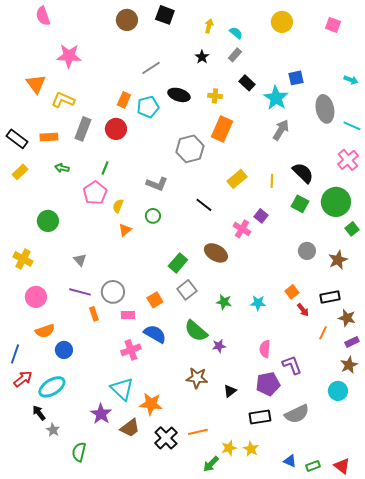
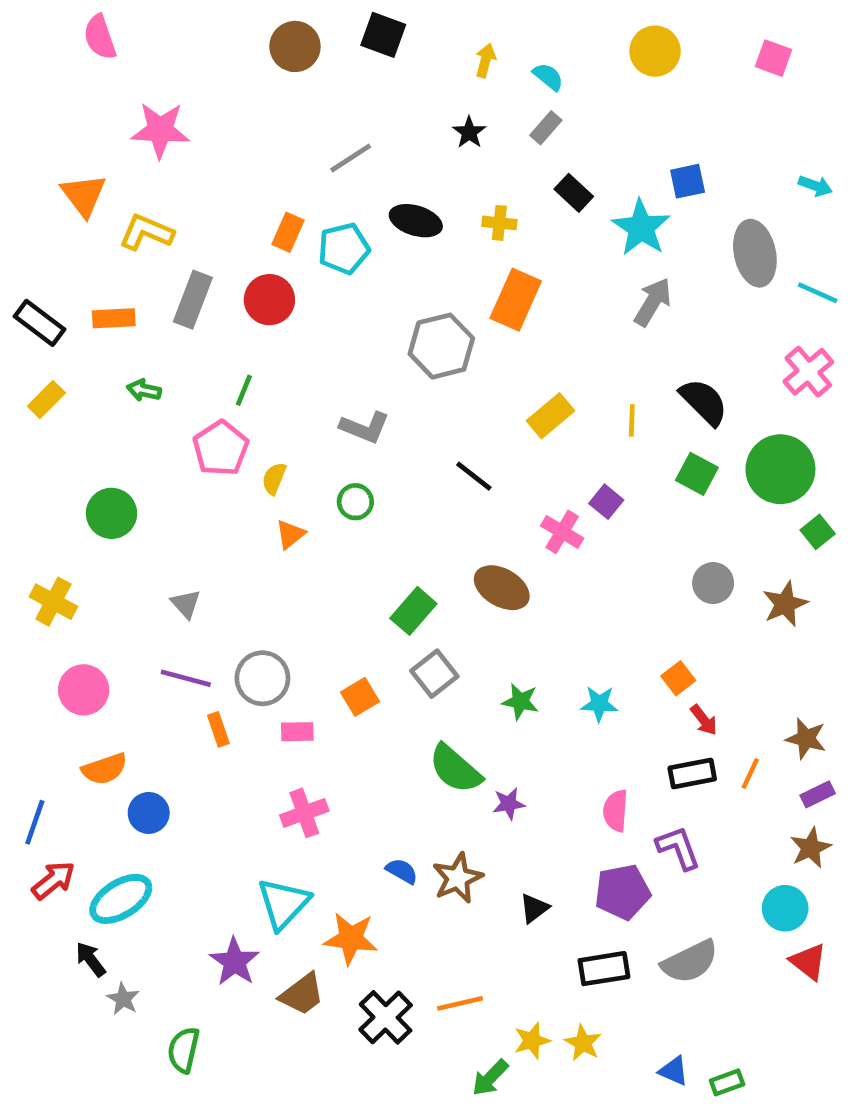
black rectangle: (330, 297) -> (692, 773), moved
blue semicircle: (155, 334) -> (402, 871), moved, size x0.6
brown star: (197, 378) -> (458, 878), turned -30
cyan triangle: (122, 389) -> (283, 904), turned 30
red triangle: (342, 466) -> (808, 962), moved

